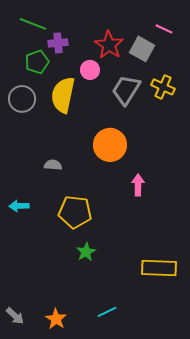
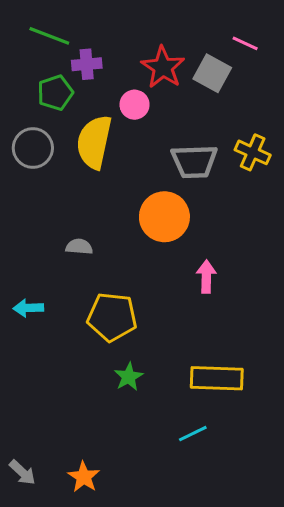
yellow cross: (163, 87) -> (253, 152), moved
gray trapezoid: (126, 90) -> (194, 161), moved, turned -124
yellow rectangle: (159, 268) -> (217, 378), moved
cyan line: (107, 312) -> (193, 434), moved

